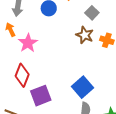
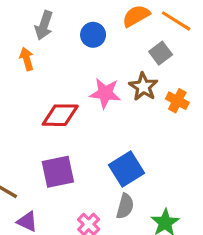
pink star: (28, 43) -> (105, 93), moved, turned 30
red diamond: (22, 75) -> (60, 115), moved, turned 60

